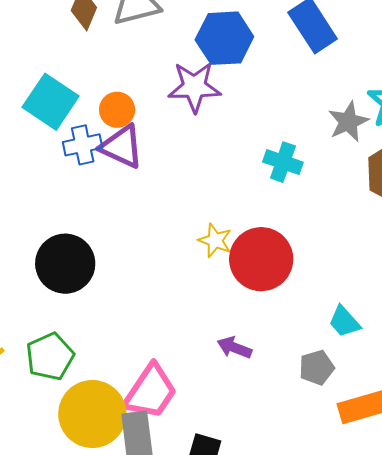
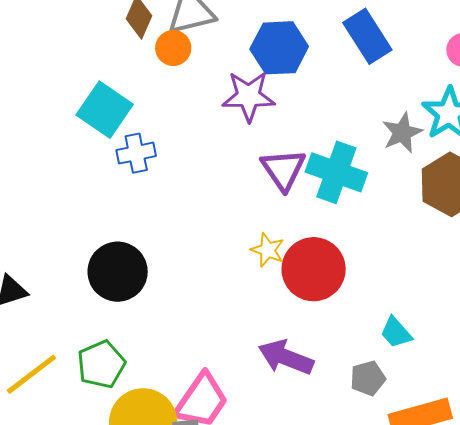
orange circle: (117, 110) -> (173, 48), moved
purple triangle: (122, 147) -> (283, 169), moved, turned 30
cyan cross: (283, 162) -> (336, 172), size x1.5
purple arrow: (234, 348) -> (286, 357), size x1.6

